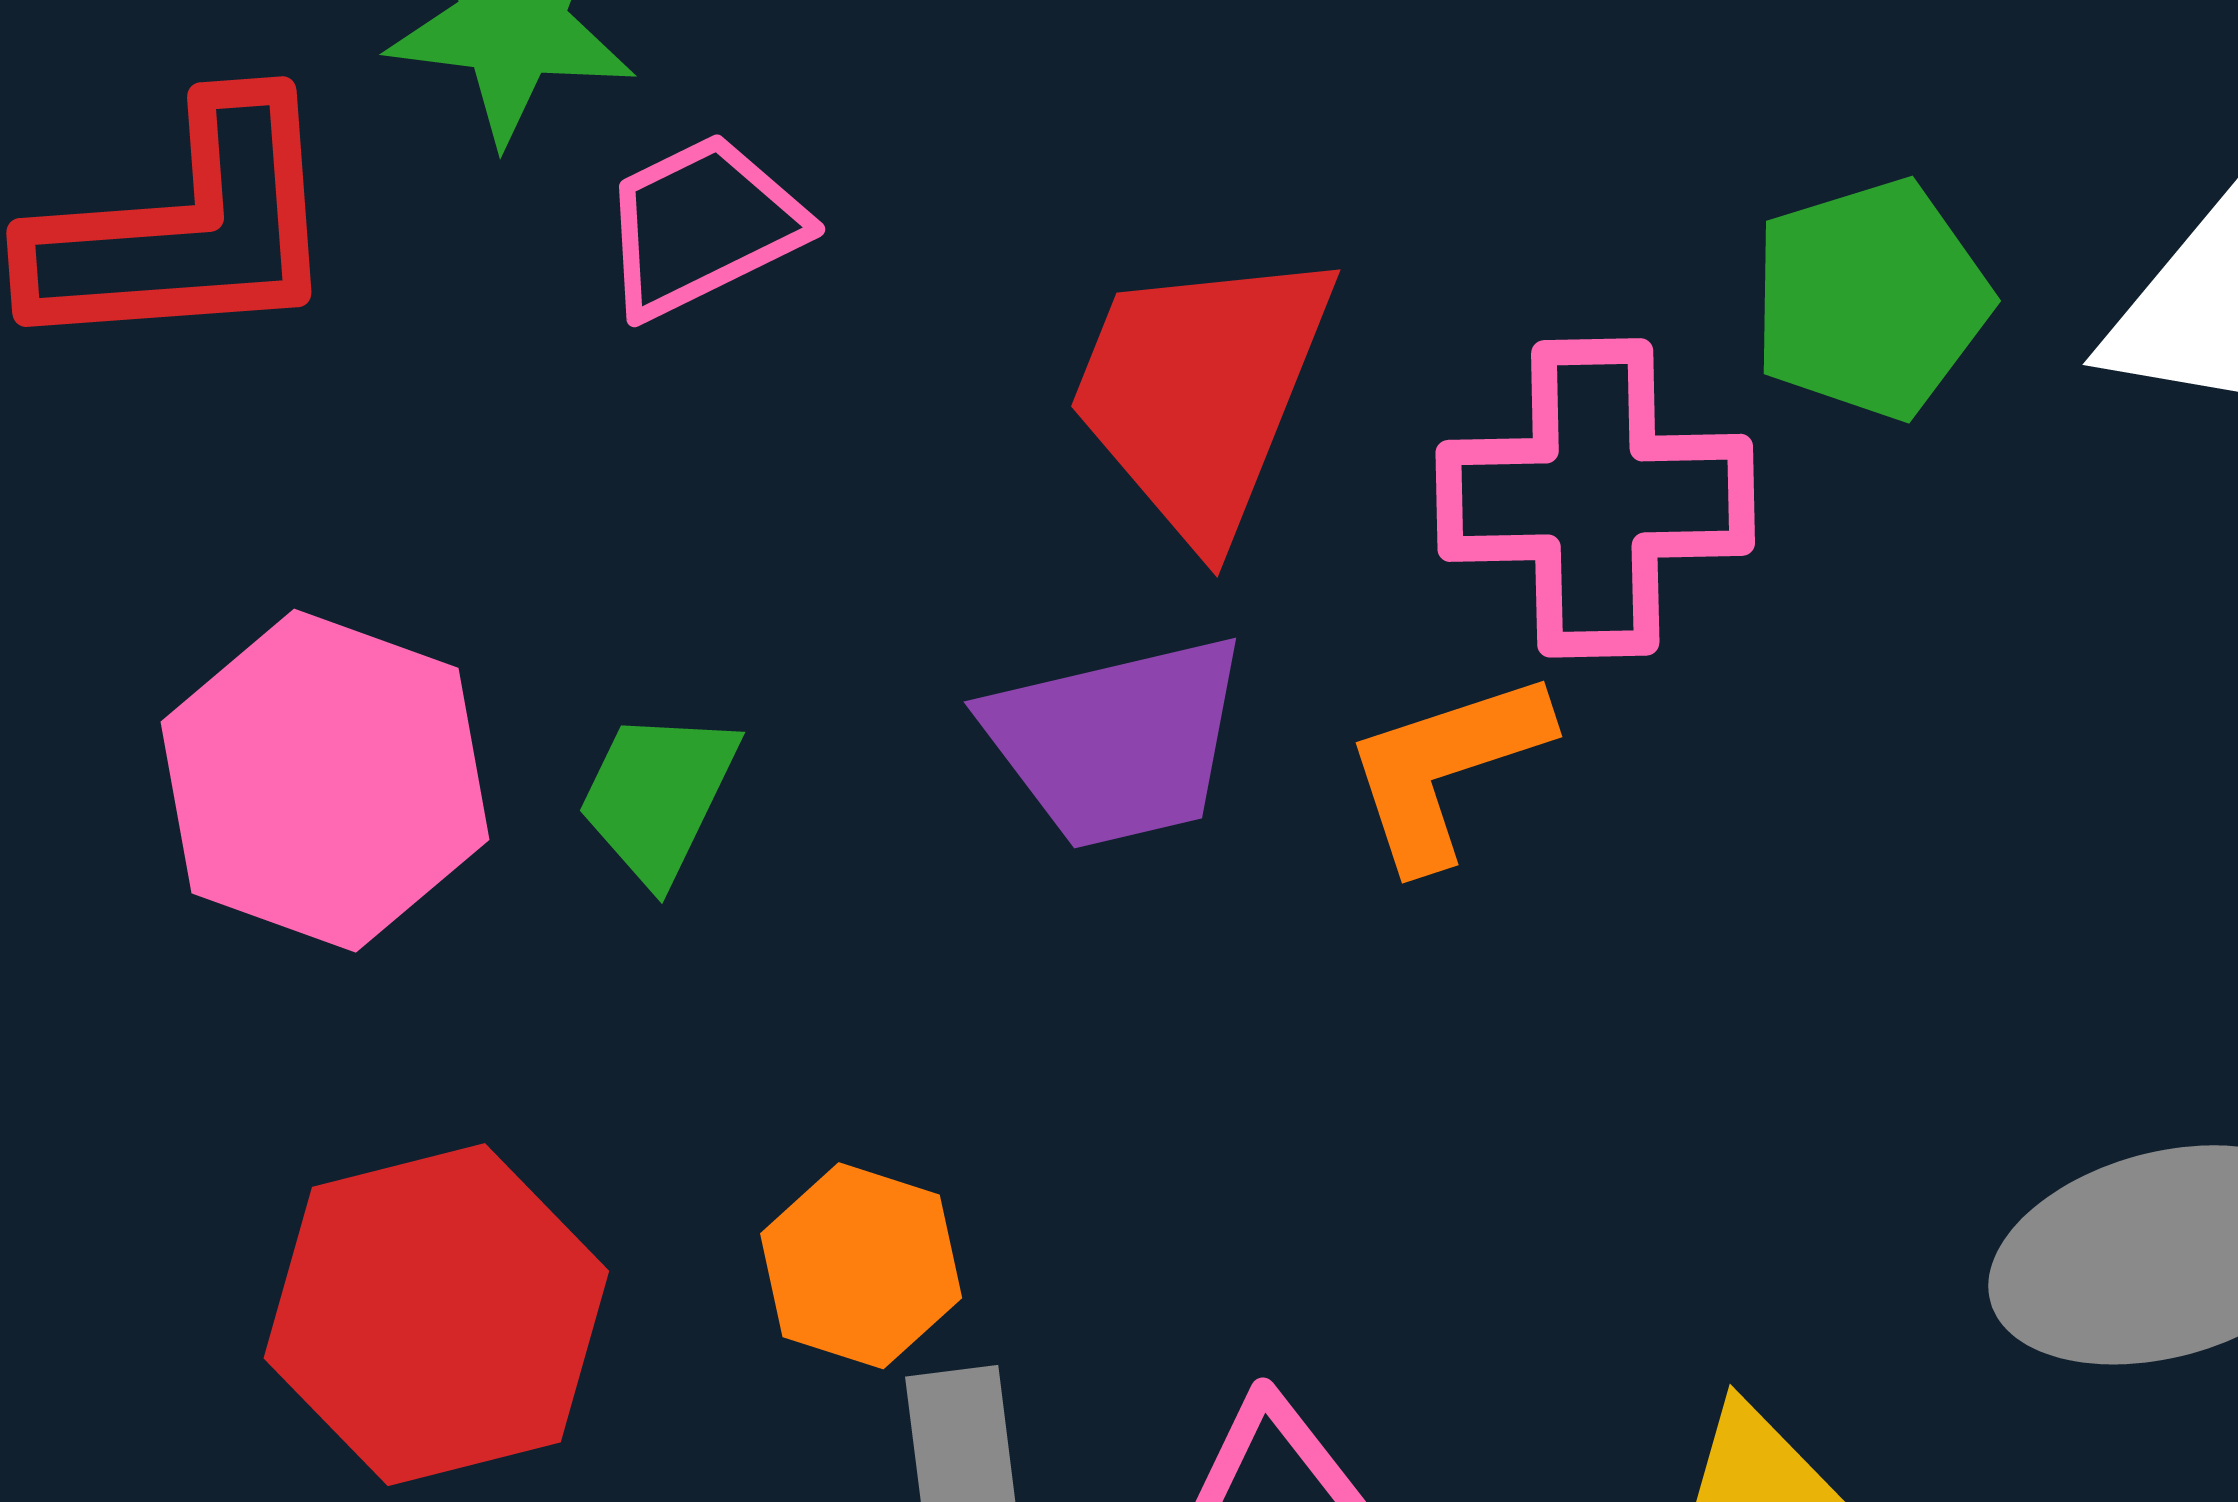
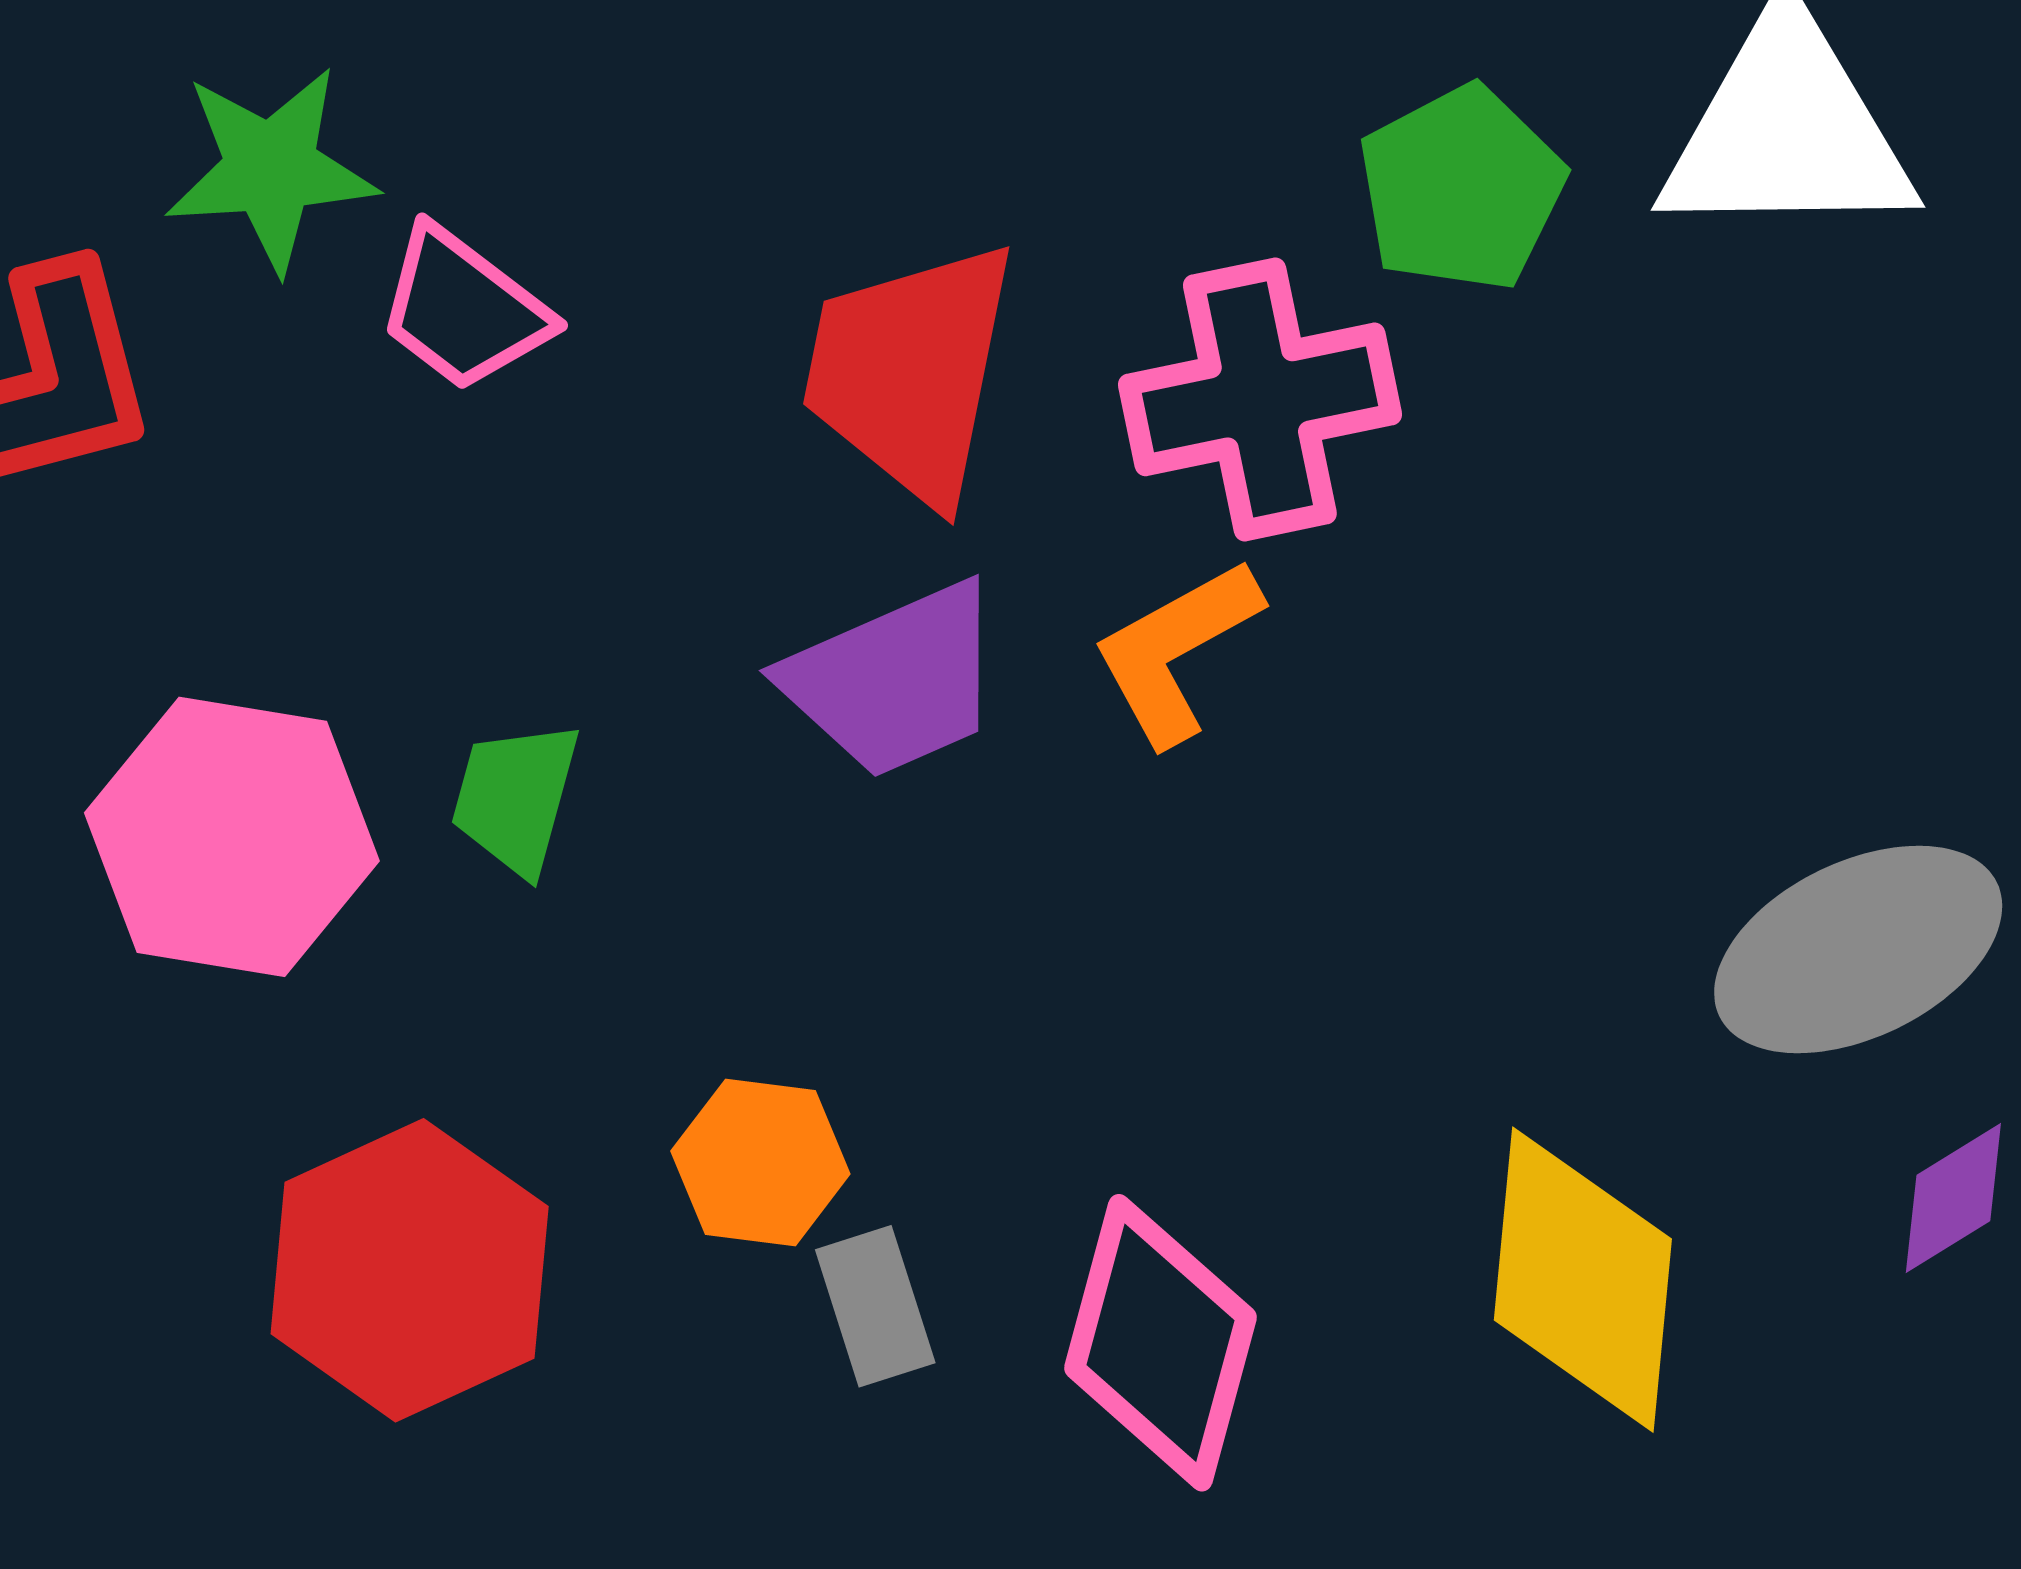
pink trapezoid: (702, 226) -> (463, 309), turned -106

